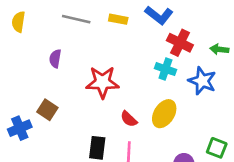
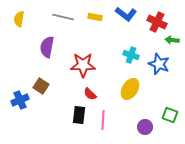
red cross: (180, 43) -> (157, 22), moved
purple semicircle: (55, 59) -> (47, 47), size x1.5
red semicircle: (129, 119) -> (90, 94), moved

